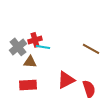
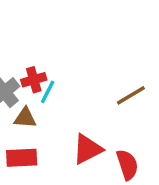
cyan line: (43, 47) -> (48, 92), turned -72
brown line: (91, 49) -> (131, 95), turned -60

